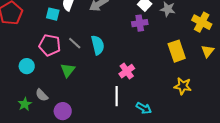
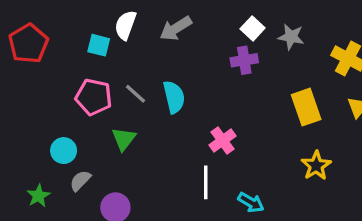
cyan circle: (27, 66) -> (64, 151), moved
yellow star: (183, 86) -> (316, 166), turned 30
gray semicircle: (42, 95) -> (80, 181), turned 88
green star: (25, 104) -> (38, 196), moved

